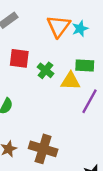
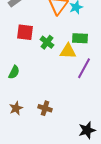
brown cross: (43, 149) -> (45, 108), size x0.6

